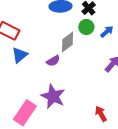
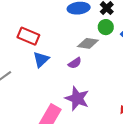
gray diamond: (68, 42) -> (88, 43), turned 50

